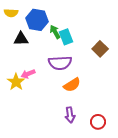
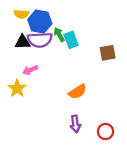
yellow semicircle: (11, 13) -> (21, 14), moved
brown square: (100, 49) -> (108, 53), turned 35
purple semicircle: (60, 63) -> (40, 40), moved
pink arrow: (28, 74) -> (30, 70), moved

